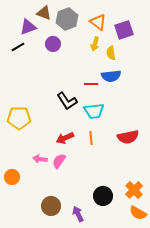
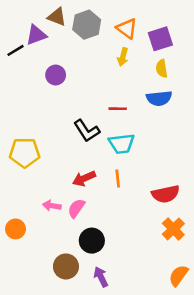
purple circle: (53, 44) -> (56, 75), moved
black line: (18, 47) -> (16, 50), moved
yellow semicircle: (111, 53) -> (162, 69), moved
blue semicircle: (111, 76) -> (159, 98), moved
red semicircle: (128, 137) -> (166, 194), moved
orange cross: (134, 190) -> (173, 229), moved
black circle: (103, 196) -> (92, 241), moved
orange semicircle: (138, 213) -> (178, 276), turned 96

